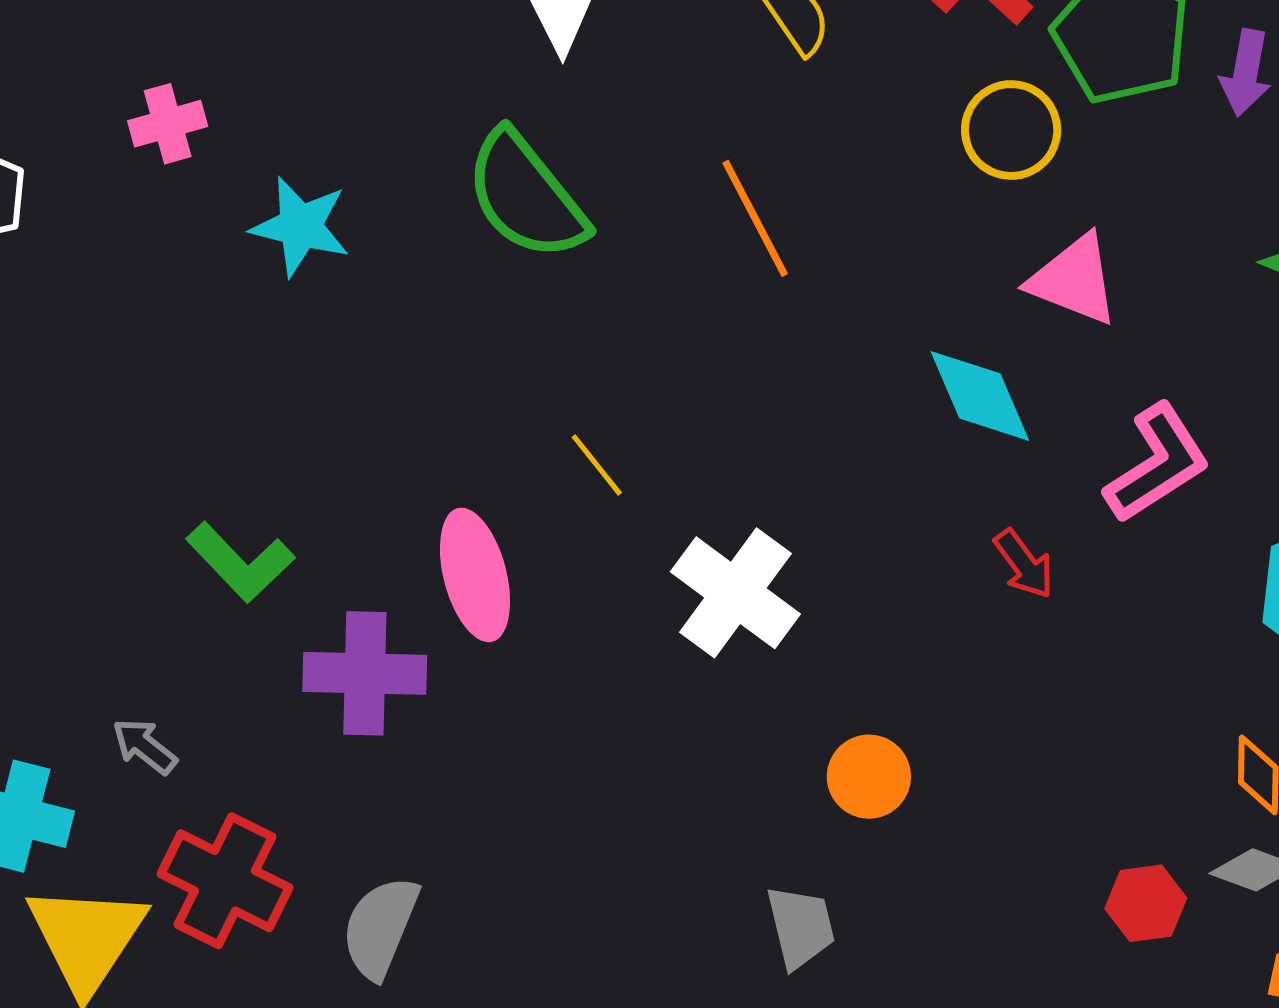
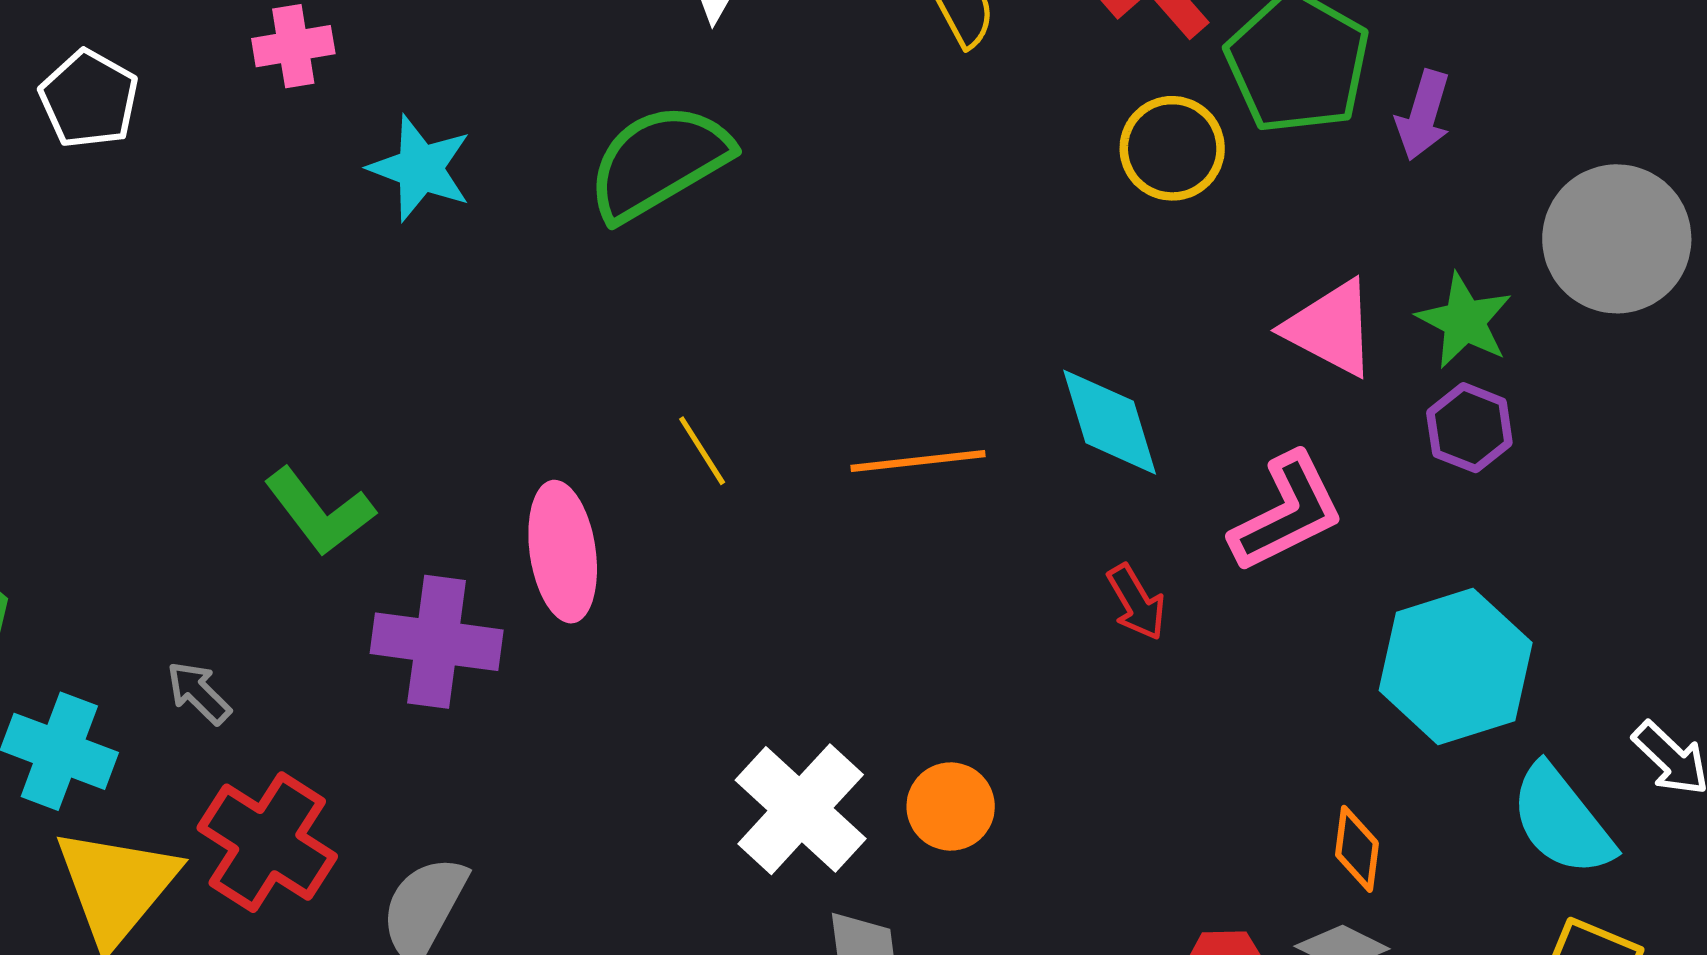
green semicircle: (526, 196) -> (659, 162), turned 92
orange line: (755, 218) -> (918, 461), moved, turned -75
pink triangle: (1074, 280) -> (1331, 328), moved
white cross: (735, 593) -> (801, 809), moved

